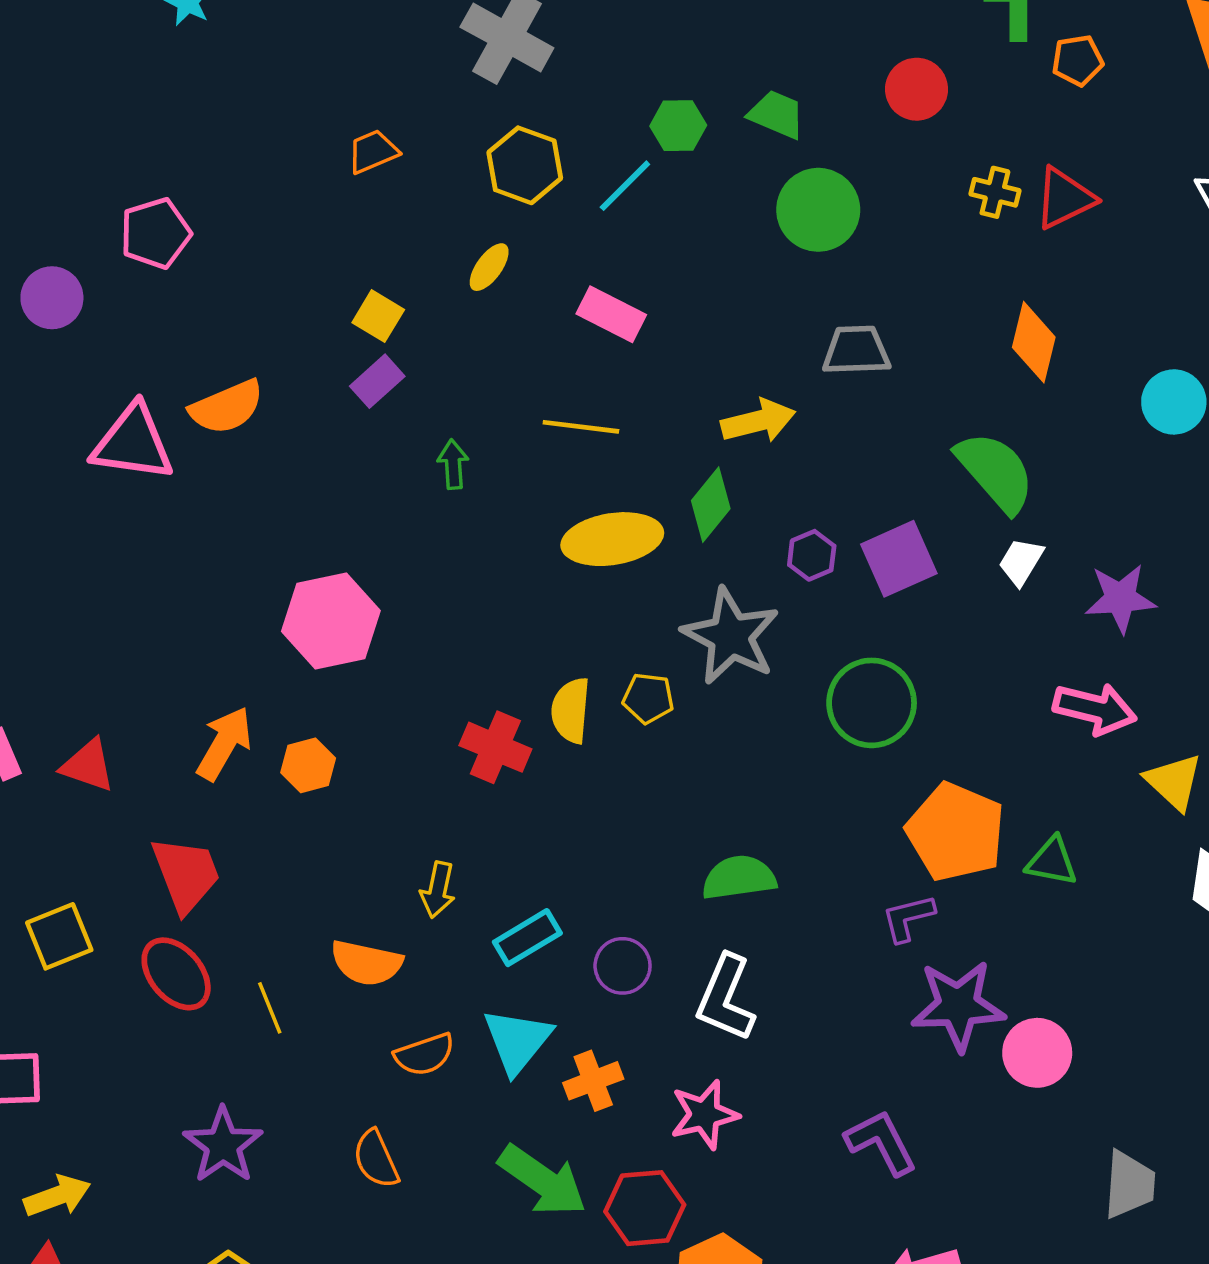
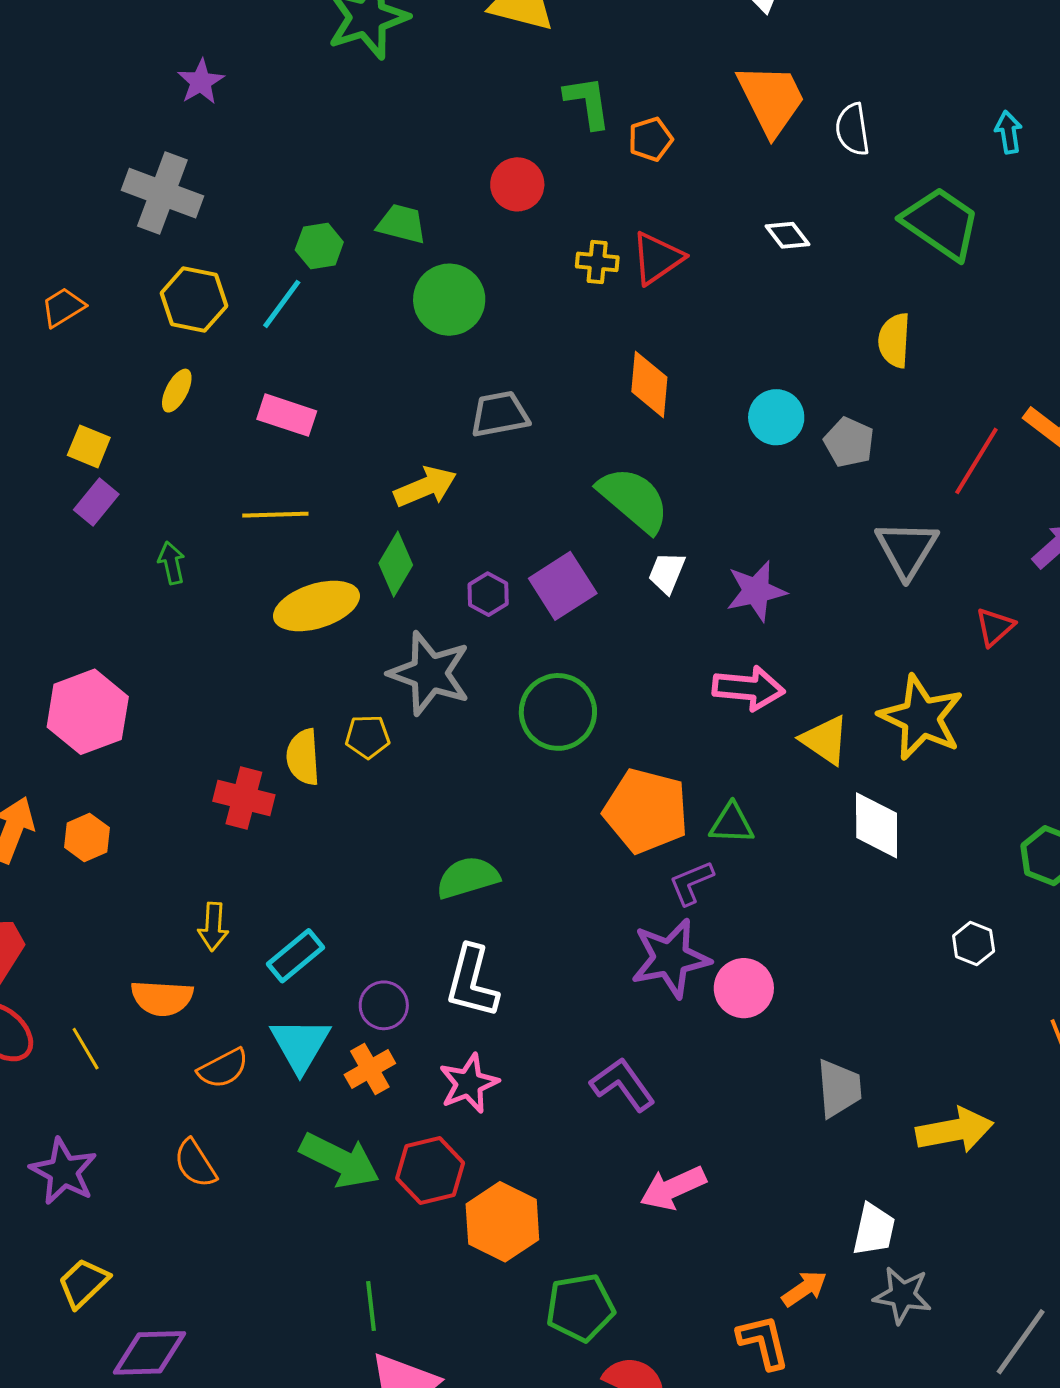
purple L-shape: (908, 918) -> (691, 883), moved
purple circle: (623, 966) -> (384, 1005), moved

